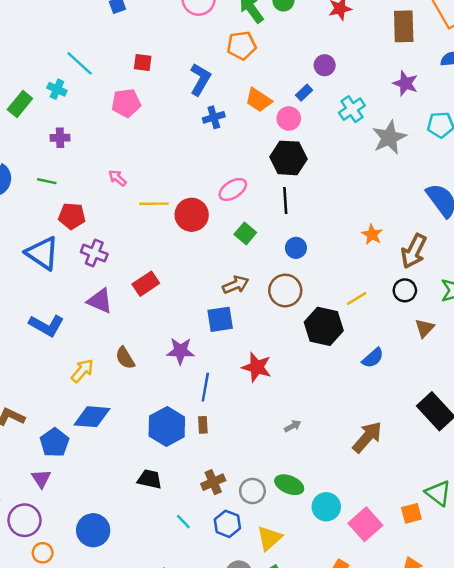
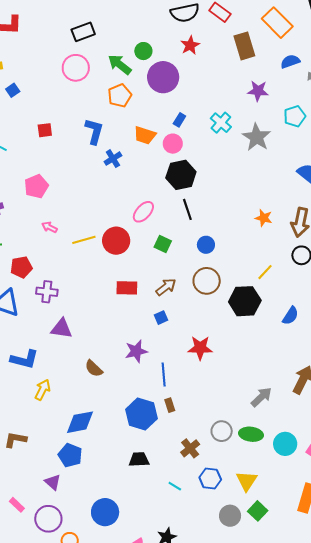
purple circle: (325, 65) -> (163, 77), moved, size x1.8
pink pentagon: (126, 103) -> (36, 186), moved
red rectangle: (146, 284) -> (127, 288), moved, turned 50
blue square: (220, 319) -> (161, 318), size x0.6
yellow arrow: (82, 371) -> (43, 390), moved
gray arrow: (293, 426) -> (261, 397), moved, size x1.6
blue pentagon: (54, 443) -> (70, 455), moved
gray circle: (252, 491) -> (222, 431), moved

